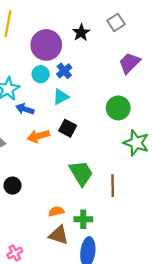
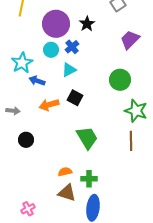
black star: (81, 33) -> (87, 24), moved
black circle: (12, 186) -> (26, 140), moved
brown line: (113, 186) -> (131, 141), moved

